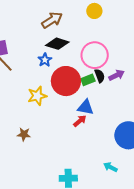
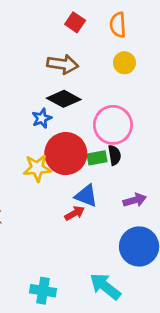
brown arrow: (52, 20) -> (63, 64), turned 30
purple arrow: (117, 75) -> (135, 200), moved
yellow star: (37, 96) -> (37, 168), moved
cyan arrow: (110, 167) -> (105, 286), size x1.6

